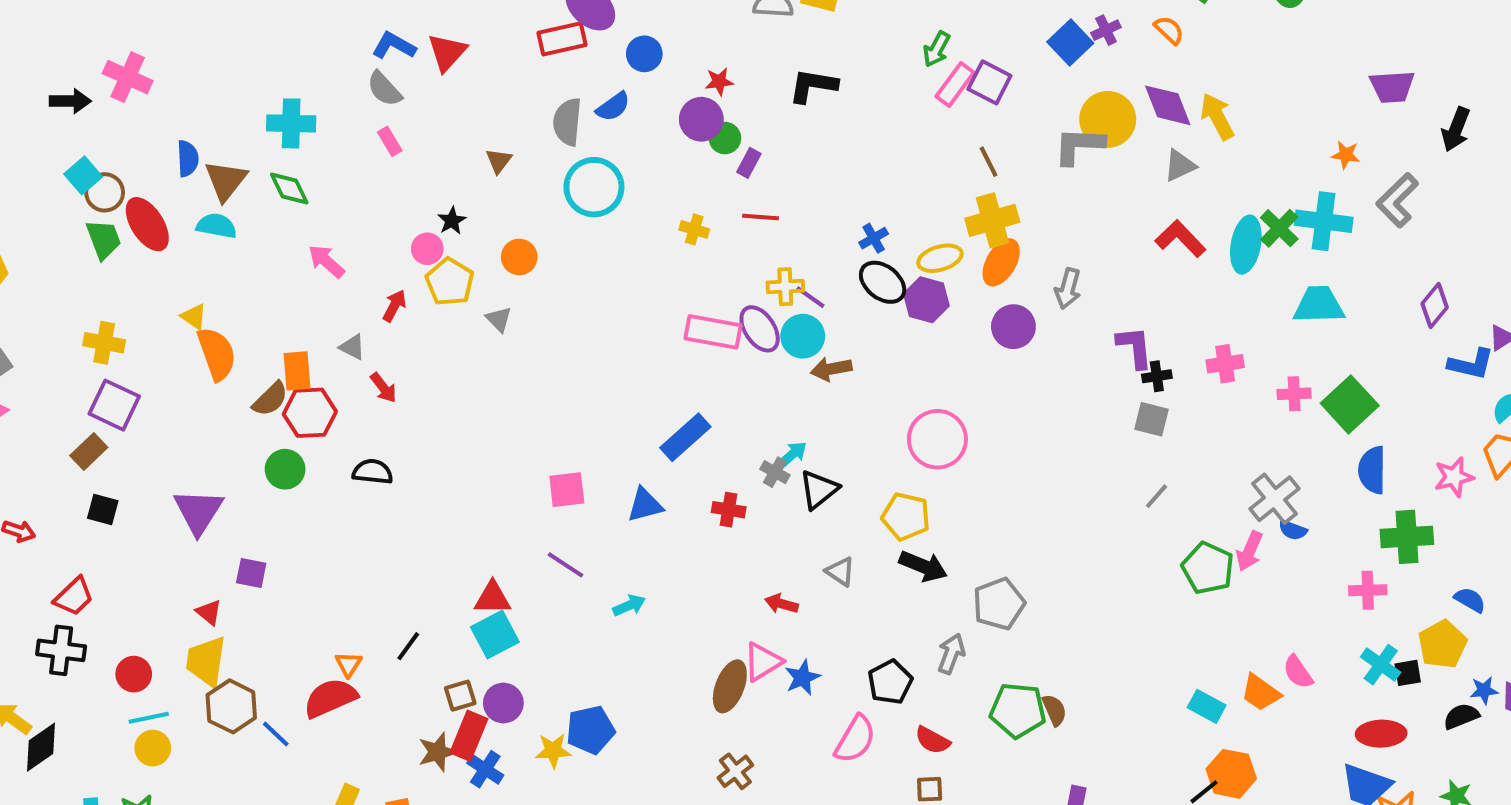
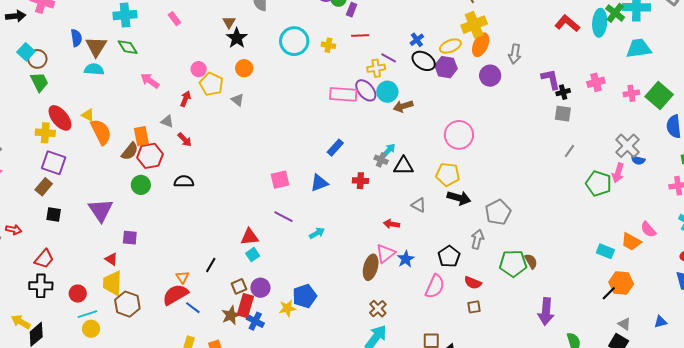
cyan circle: (594, 187) -> (294, 41), moved
black star: (452, 221) -> (237, 38), moved, size x1.5
red ellipse: (147, 224) -> (60, 118), moved
purple line: (810, 297) -> (389, 58), moved
blue rectangle: (685, 437) -> (335, 148), size x0.7
black triangle: (819, 490) -> (404, 166), turned 45
cyan square: (495, 634) -> (253, 255), size x0.6
blue line: (276, 734) -> (193, 308), moved

